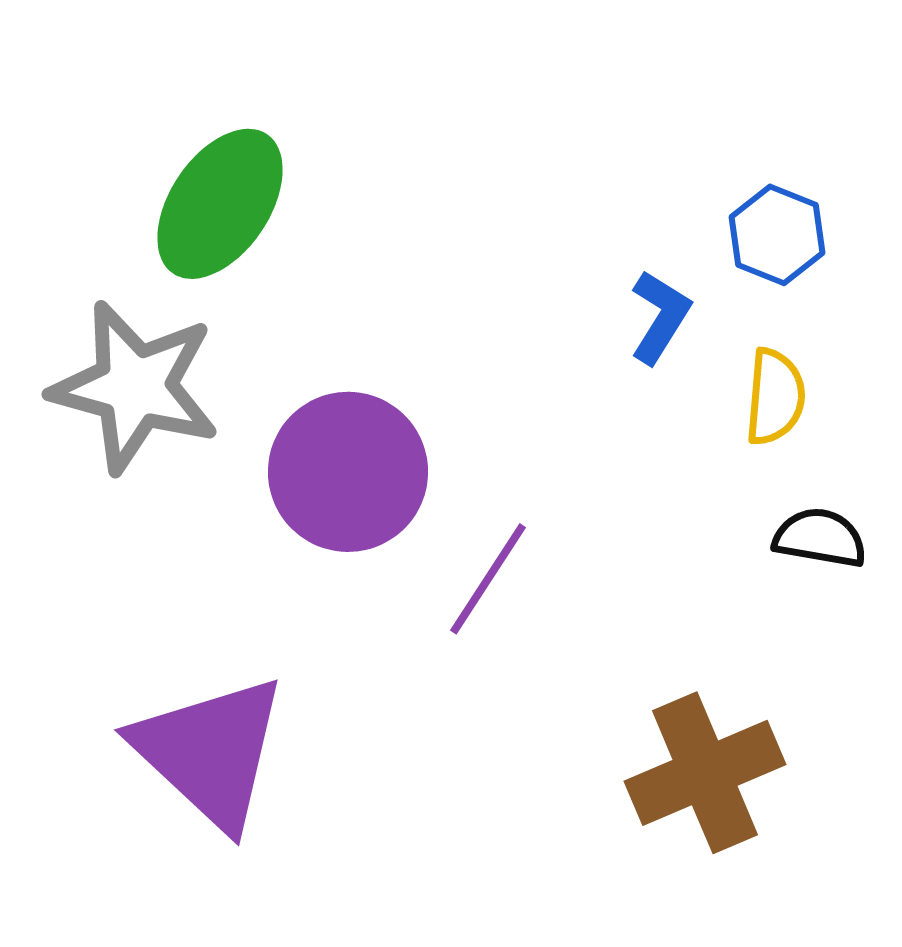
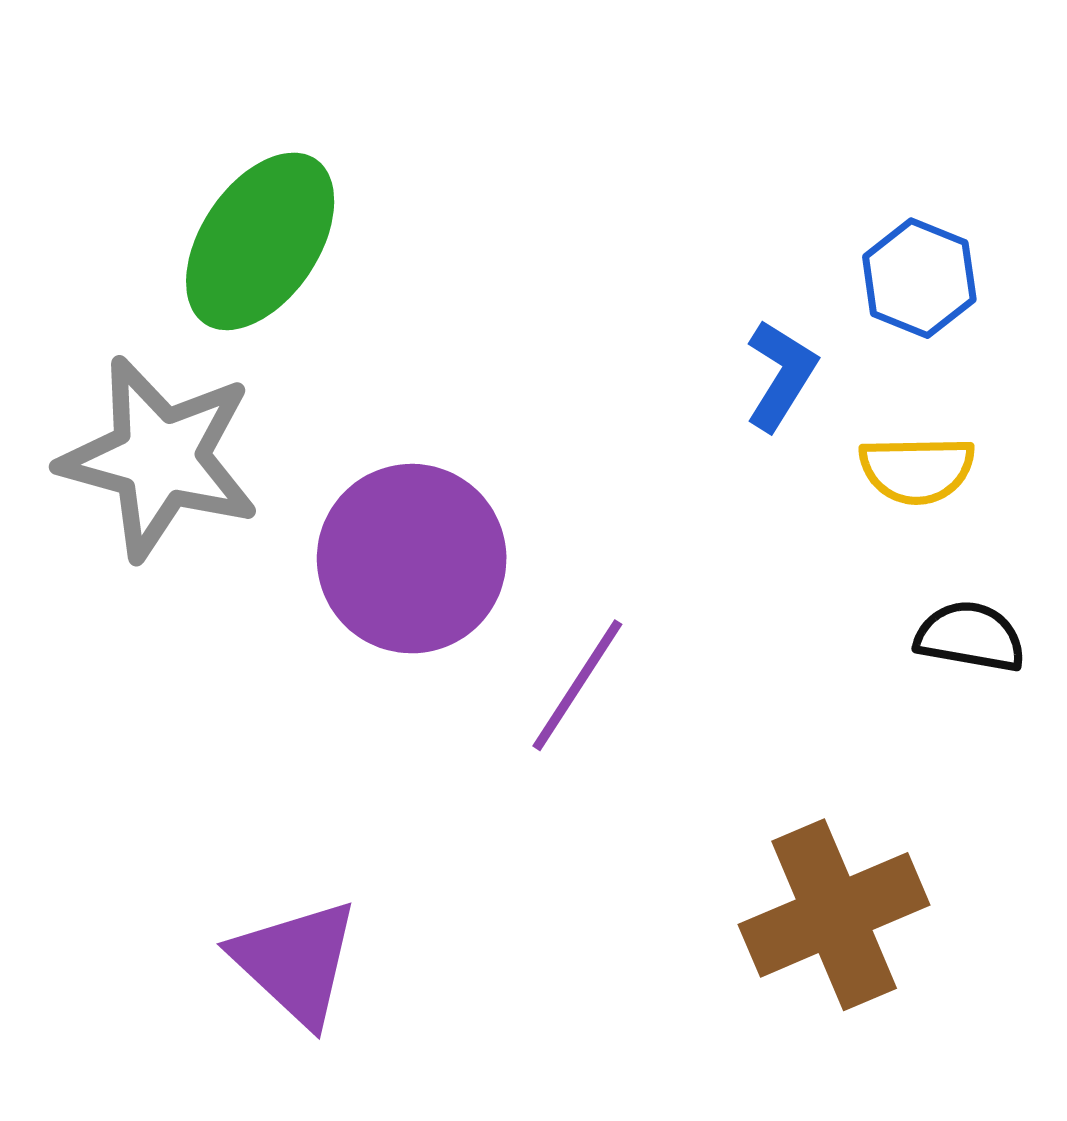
yellow semicircle: (775, 397) -> (917, 470), turned 84
purple triangle: (210, 752) -> (296, 962), moved, size x0.7

